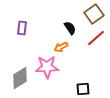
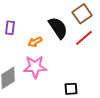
black semicircle: (70, 28) -> (58, 28), size x1.6
orange arrow: (61, 47) -> (35, 42), moved

